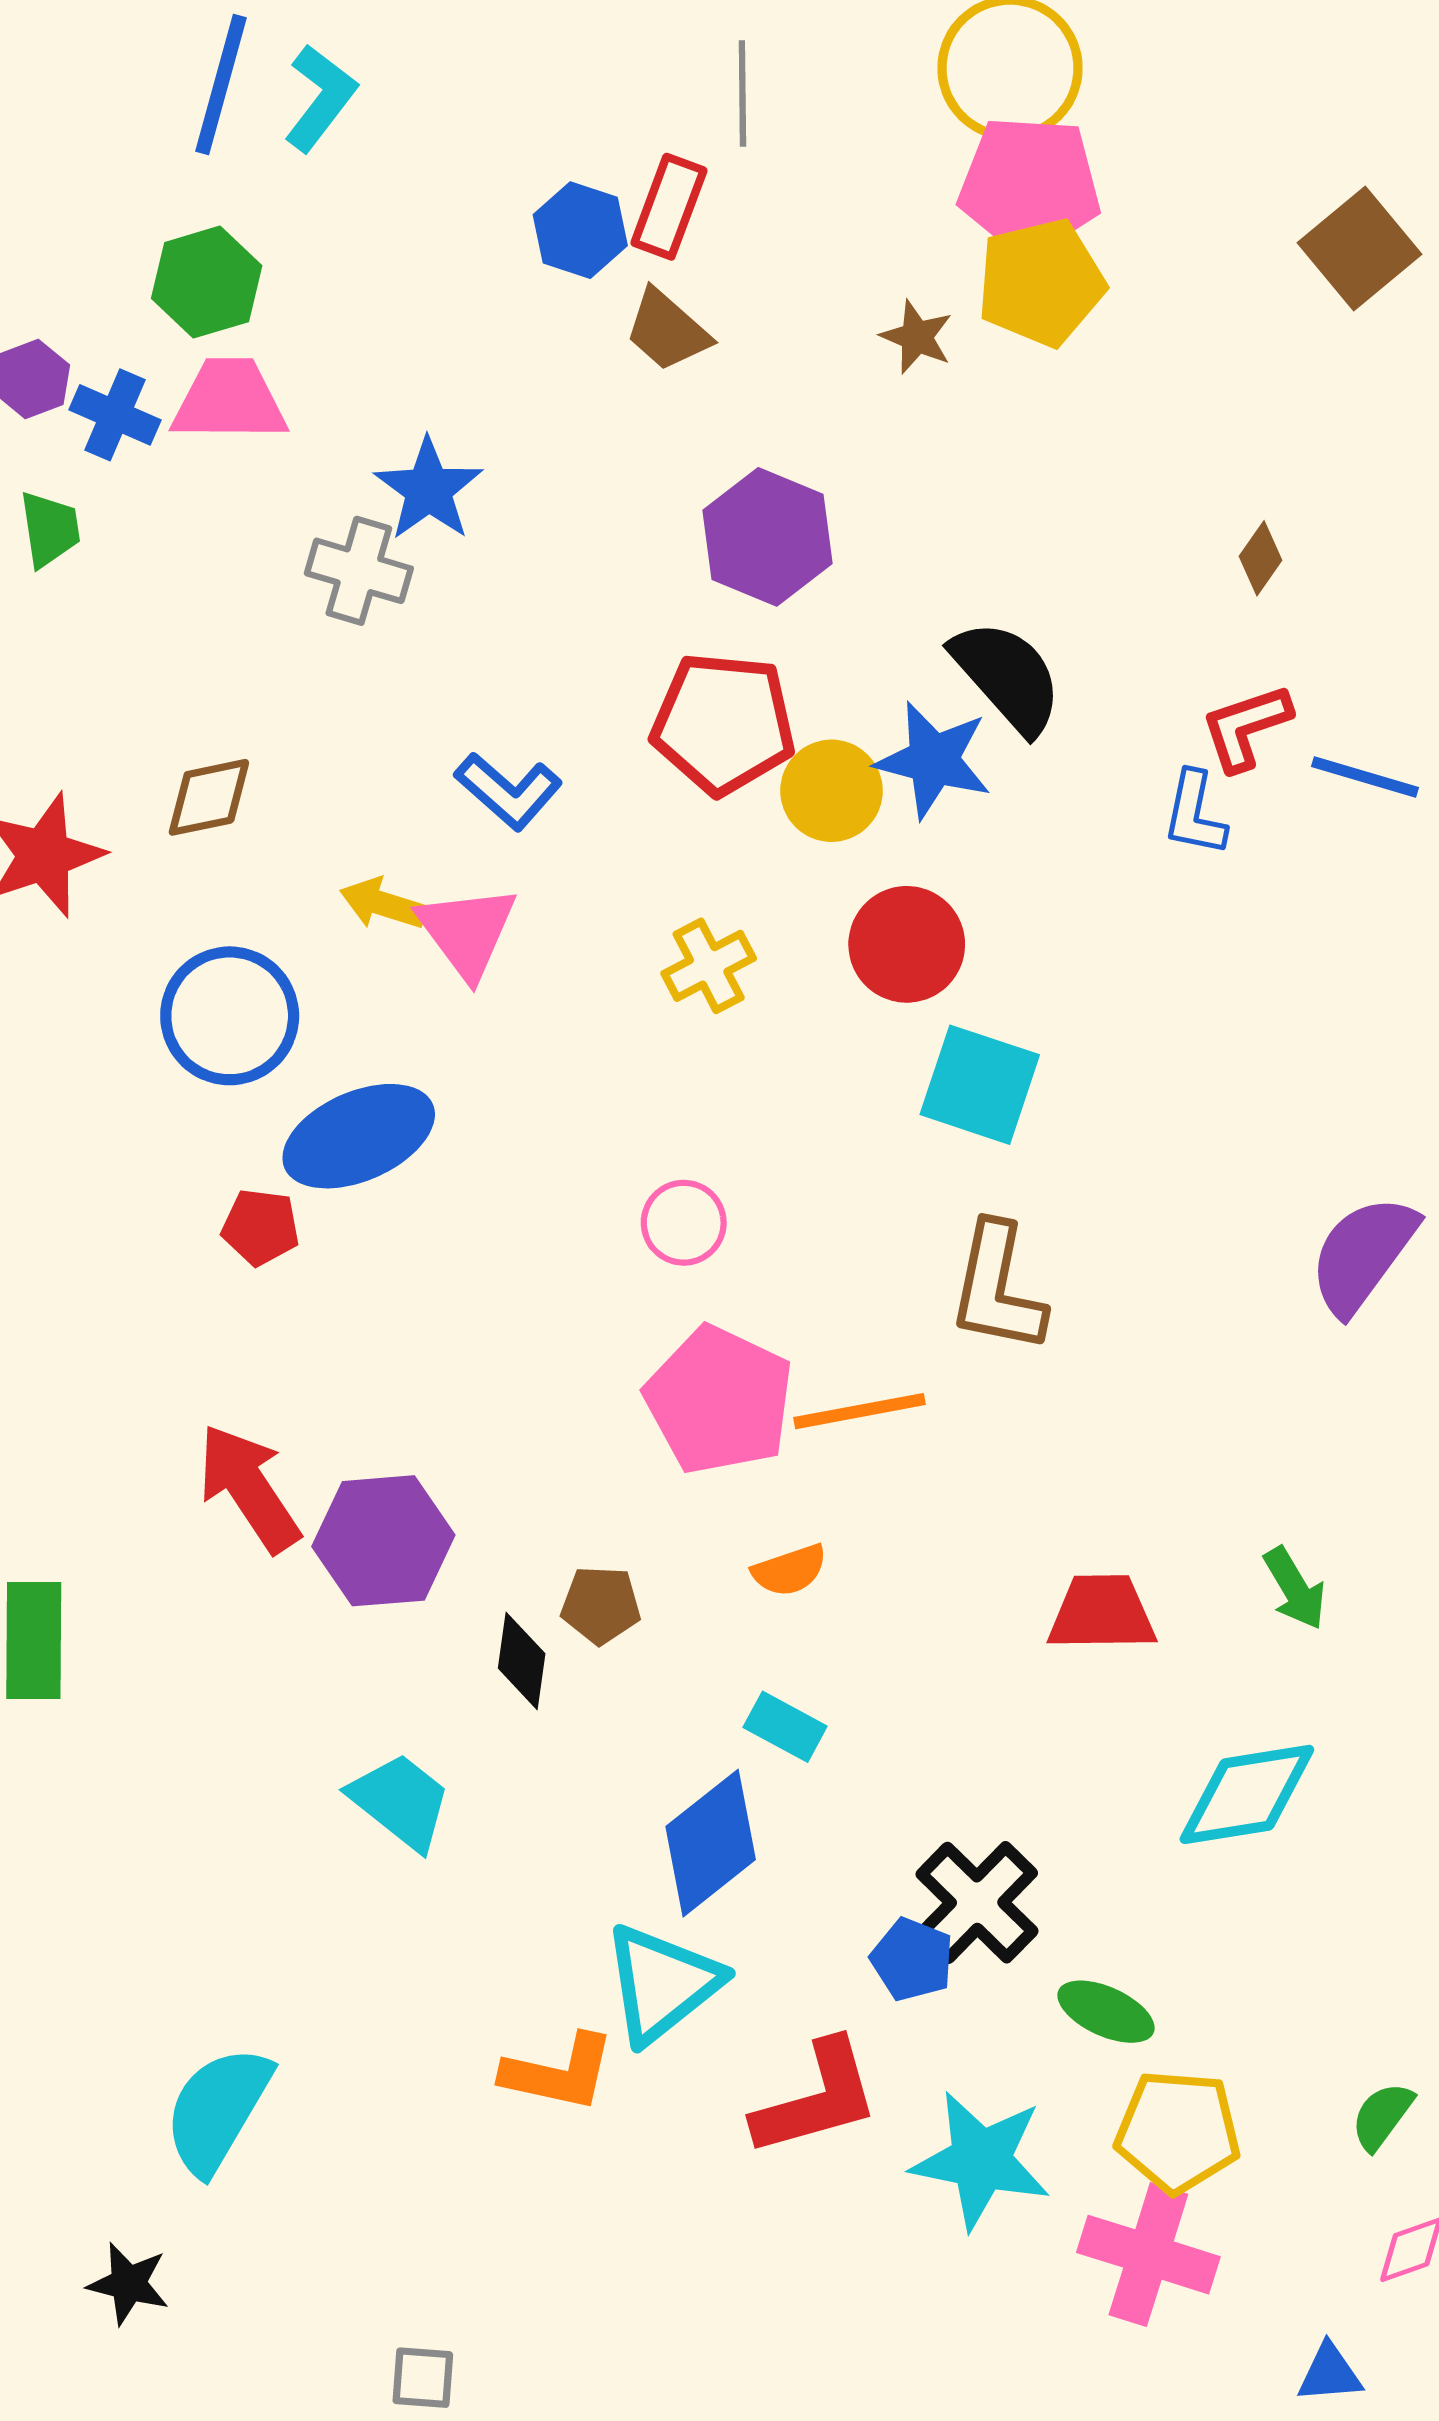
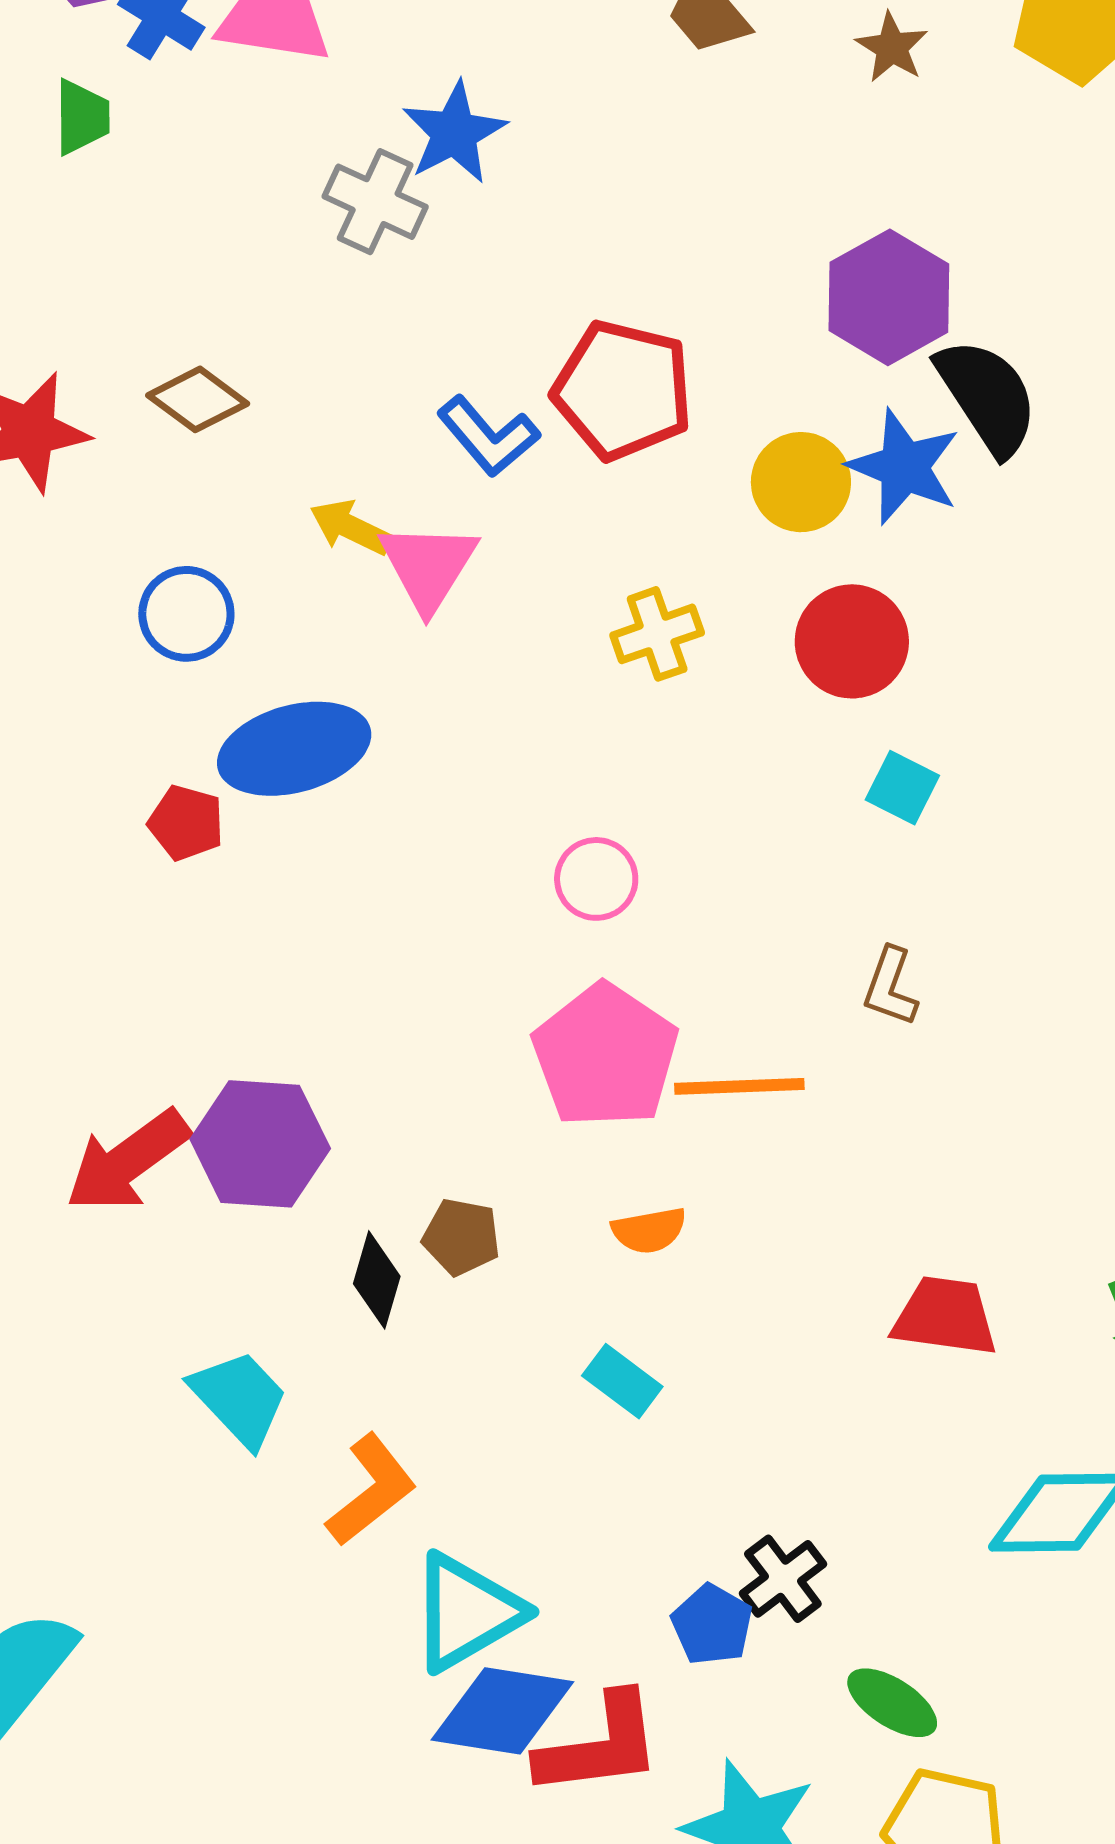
brown star: (917, 337) -> (892, 47), moved
purple hexagon: (767, 537) -> (889, 297), moved
red pentagon: (723, 723) -> (623, 390), moved
brown diamond: (209, 797) -> (198, 399), turned 40
blue circle: (230, 1016) -> (186, 614), size x0.7
cyan square: (980, 1085) -> (902, 788), size x0.6
brown L-shape: (997, 1288) -> (890, 987), size x0.6
red arrow: (249, 1488) -> (128, 1161), moved, turned -101
blue diamond: (711, 1843) -> (502, 1711), moved, turned 39
black cross: (977, 1903) -> (783, 1579), size x0.7
orange L-shape: (559, 2073) -> (371, 1490), moved, turned -59

